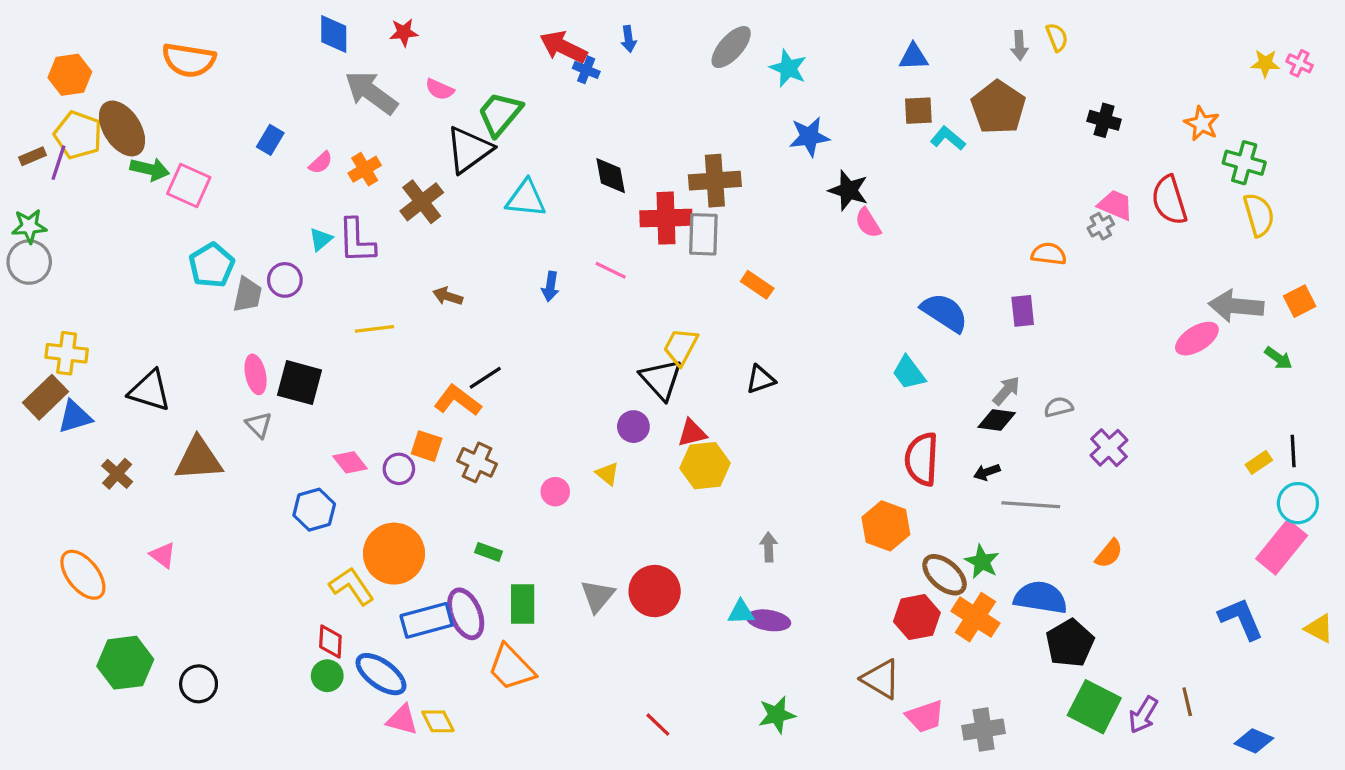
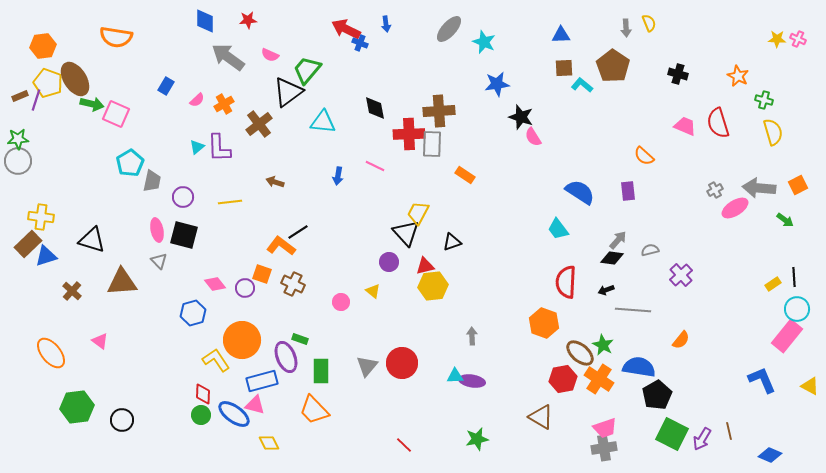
green cross: (1244, 163) -> (764, 100), size x0.7
gray cross: (1101, 226) -> (715, 190), moved
orange semicircle: (1049, 254) -> (644, 156), turned -145
purple circle: (285, 280) -> (183, 197), moved
black triangle: (760, 379) -> (452, 242), moved
purple ellipse: (466, 614) -> (286, 357), moved
pink trapezoid: (925, 716) -> (605, 428), moved
pink triangle: (402, 720) -> (255, 405), moved

